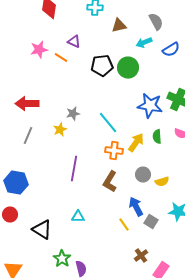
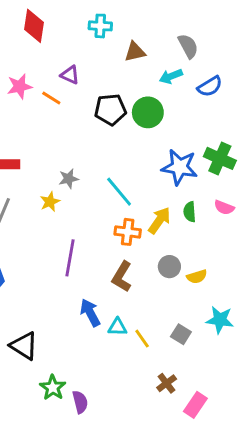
blue arrow: (136, 207) -> (90, 313), moved
cyan triangle: (78, 217) -> (118, 327), moved

